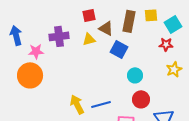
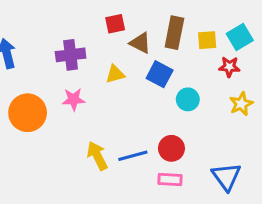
yellow square: (151, 15) -> (207, 40), moved
yellow triangle: (89, 39) -> (115, 74), moved
pink star: (36, 51) -> (74, 99), moved
cyan circle: (135, 75) -> (188, 99), moved
red circle: (141, 99) -> (171, 148), moved

